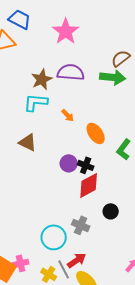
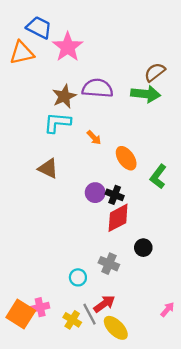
pink star: (66, 31) -> (68, 47), moved
cyan circle: (54, 237) -> (78, 277), size x0.6

